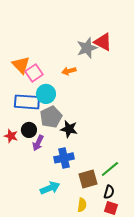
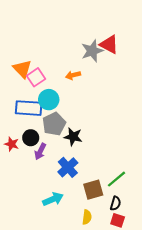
blue cross: (64, 158) -> (68, 167), turned -30

